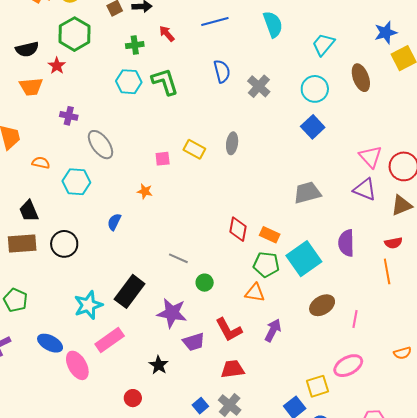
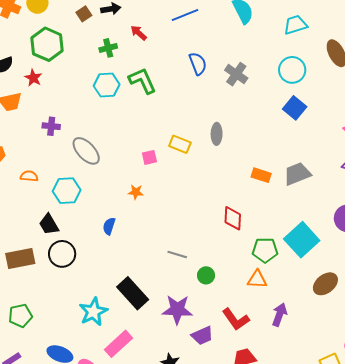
cyan trapezoid: (323, 44) -> (295, 25), turned 40
black trapezoid: (29, 211) -> (49, 224), moved
orange rectangle: (270, 235) -> (261, 175), moved
black rectangle: (130, 291) -> (133, 293), turned -72
green pentagon: (15, 300) -> (20, 316), turned -30

